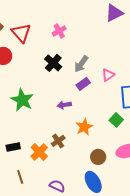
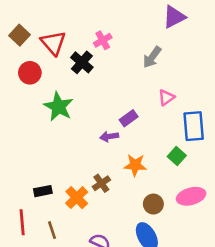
black cross: (53, 63) -> (82, 62), moved
gray arrow: (81, 64) -> (152, 57), moved
purple rectangle: (83, 84) -> (129, 118), moved
green star: (22, 100) -> (58, 107), moved
orange star: (84, 127) -> (135, 165), turned 30

